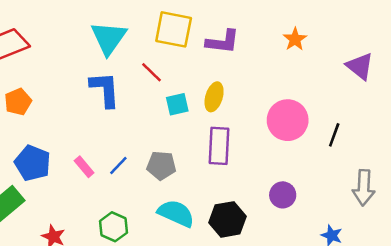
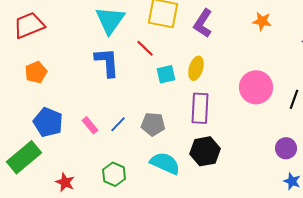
orange star: (295, 39) -> (262, 21), turned -30
purple L-shape: (223, 42) -> (203, 23), turned 116
purple circle: (283, 195) -> (286, 148), moved
black hexagon: (228, 219) -> (205, 151), moved

